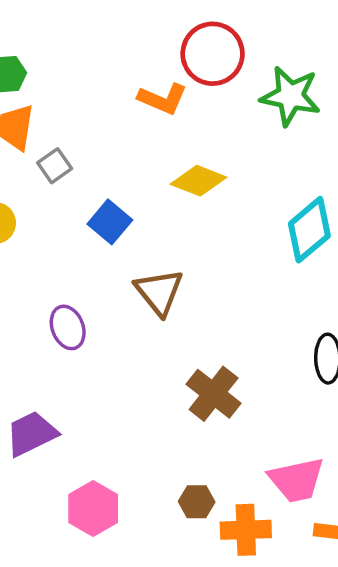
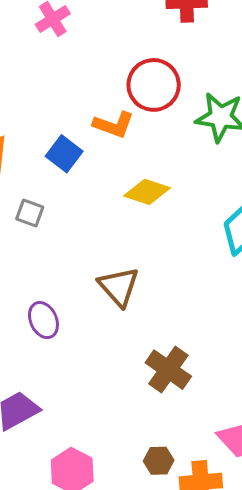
gray square: (55, 166) -> (30, 213), moved, turned -32
blue square: (110, 222) -> (64, 154), moved

